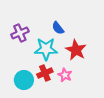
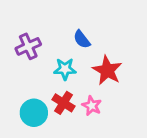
cyan star: (46, 49) -> (65, 69), size x0.7
red cross: (45, 73) -> (63, 103), turned -35

